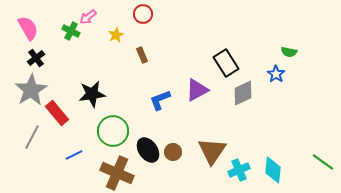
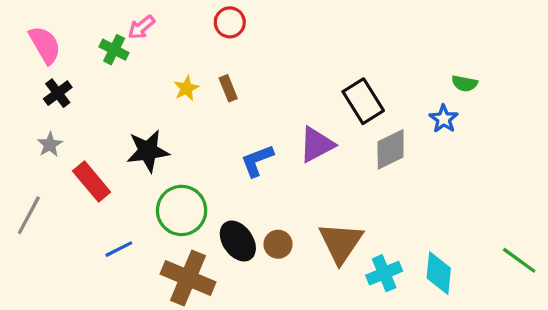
yellow star: (116, 35) -> (186, 88), moved
gray star: (31, 90) -> (50, 145), size x0.5
gray line: (32, 137) -> (29, 215), moved

